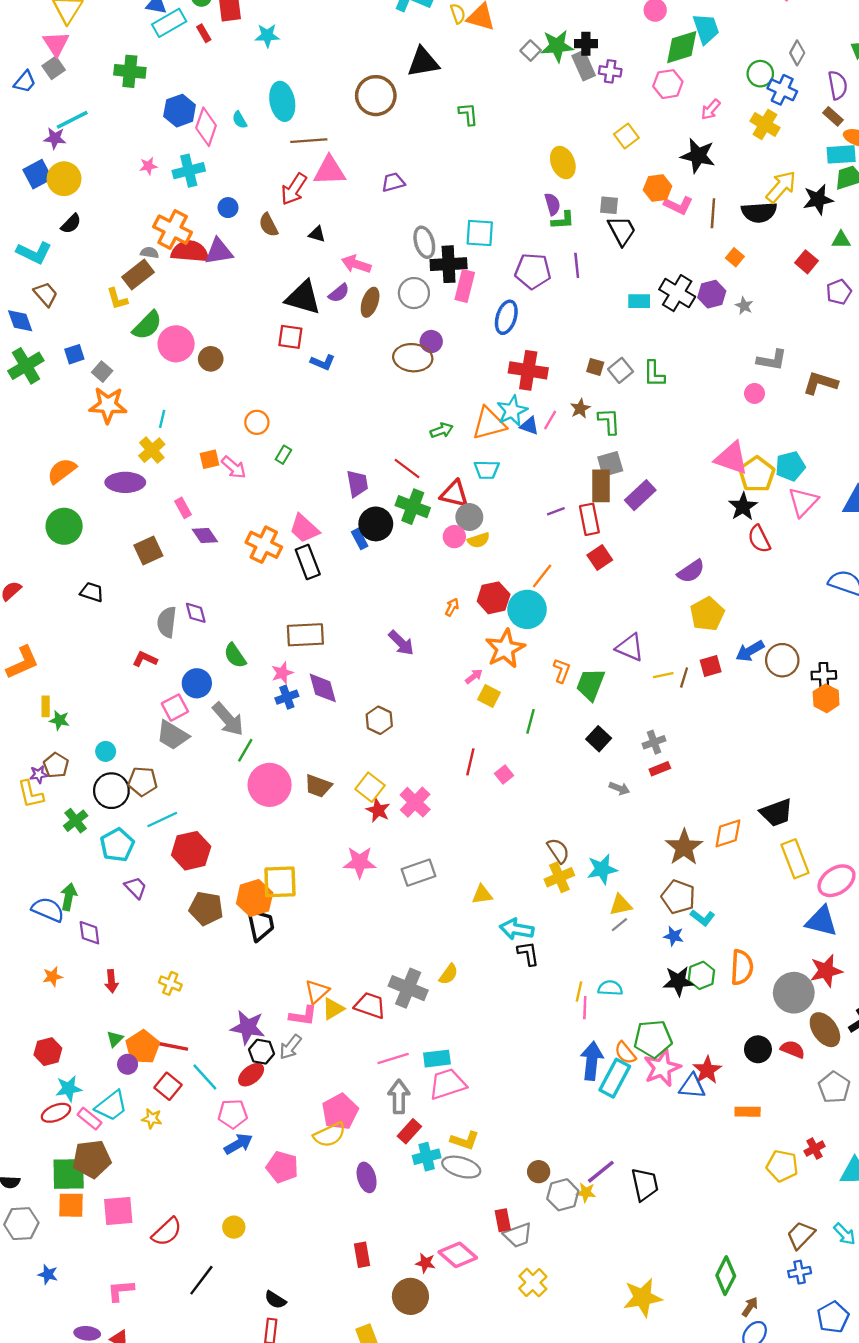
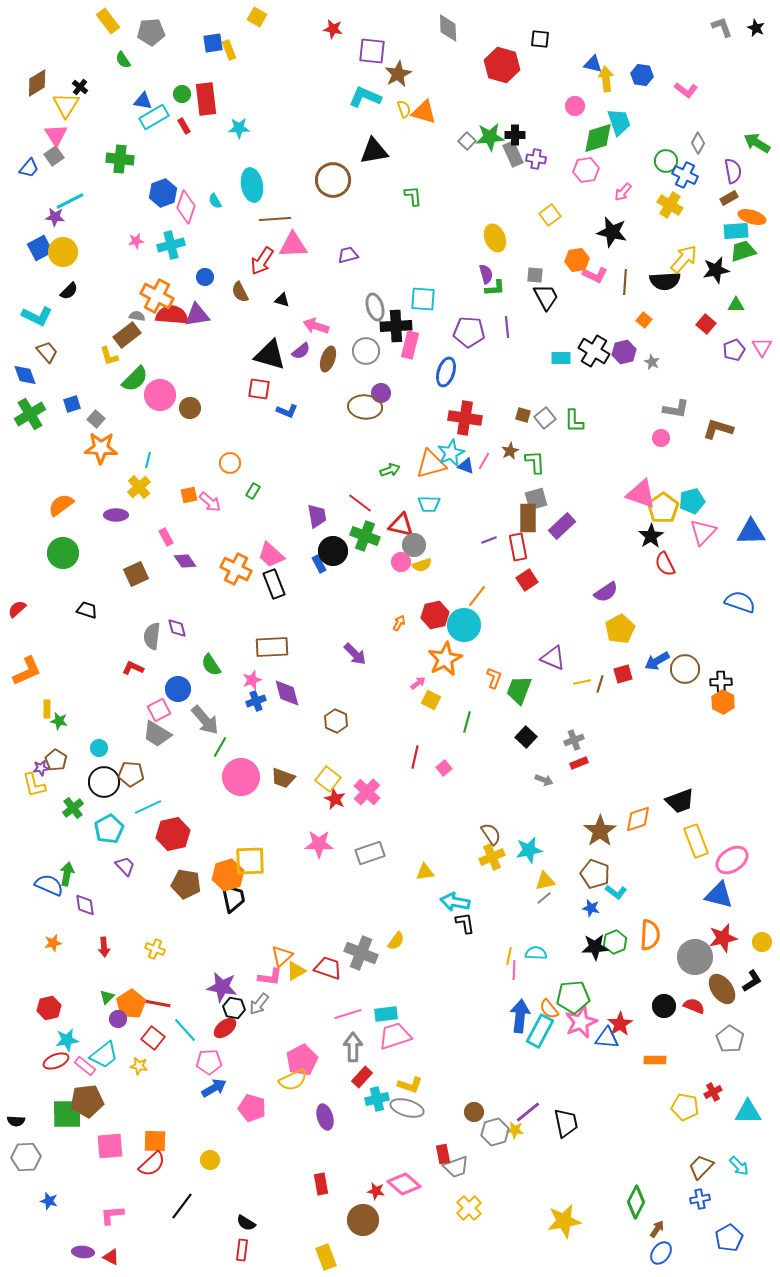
brown rectangle: (833, 116) -> (729, 198), turned -72
purple ellipse: (125, 482) -> (116, 515), size x0.7
orange square: (71, 1205) -> (155, 1141), moved

